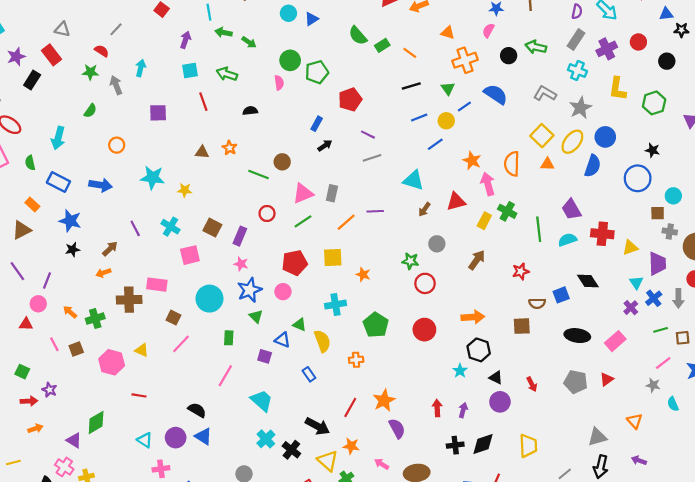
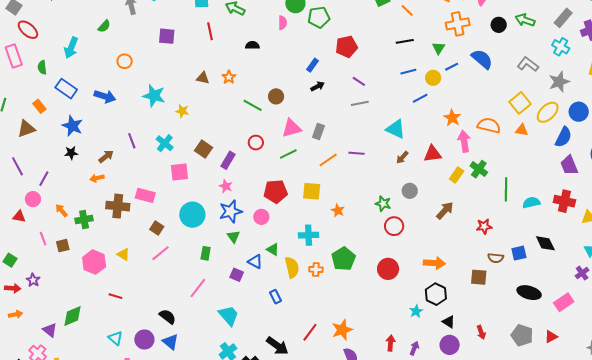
orange semicircle: (512, 164) -> (489, 125), turned 95
purple trapezoid: (571, 209) -> (569, 165), moved
orange cross: (356, 360) -> (316, 269), moved

